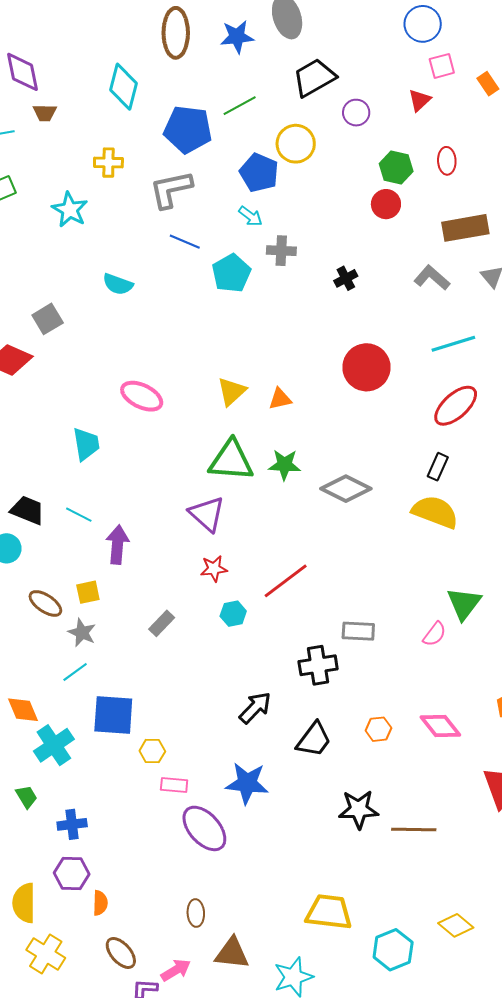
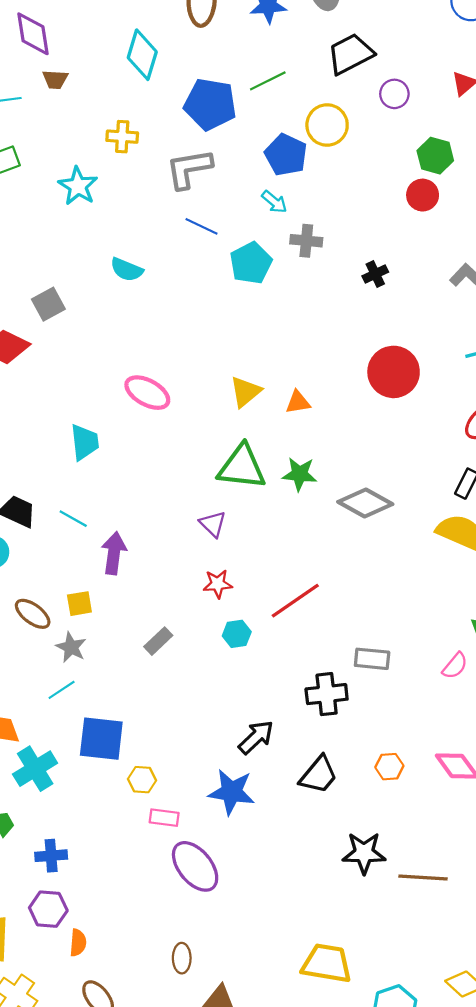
purple triangle: (207, 514) -> (213, 524), size x0.7
blue star: (247, 783) -> (232, 792), moved

